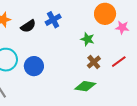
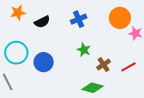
blue cross: (53, 20) -> (79, 19), moved
green star: (87, 39) -> (84, 50), moved

